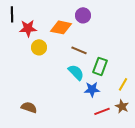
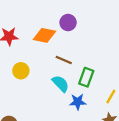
yellow circle: (39, 47) -> (21, 71), moved

